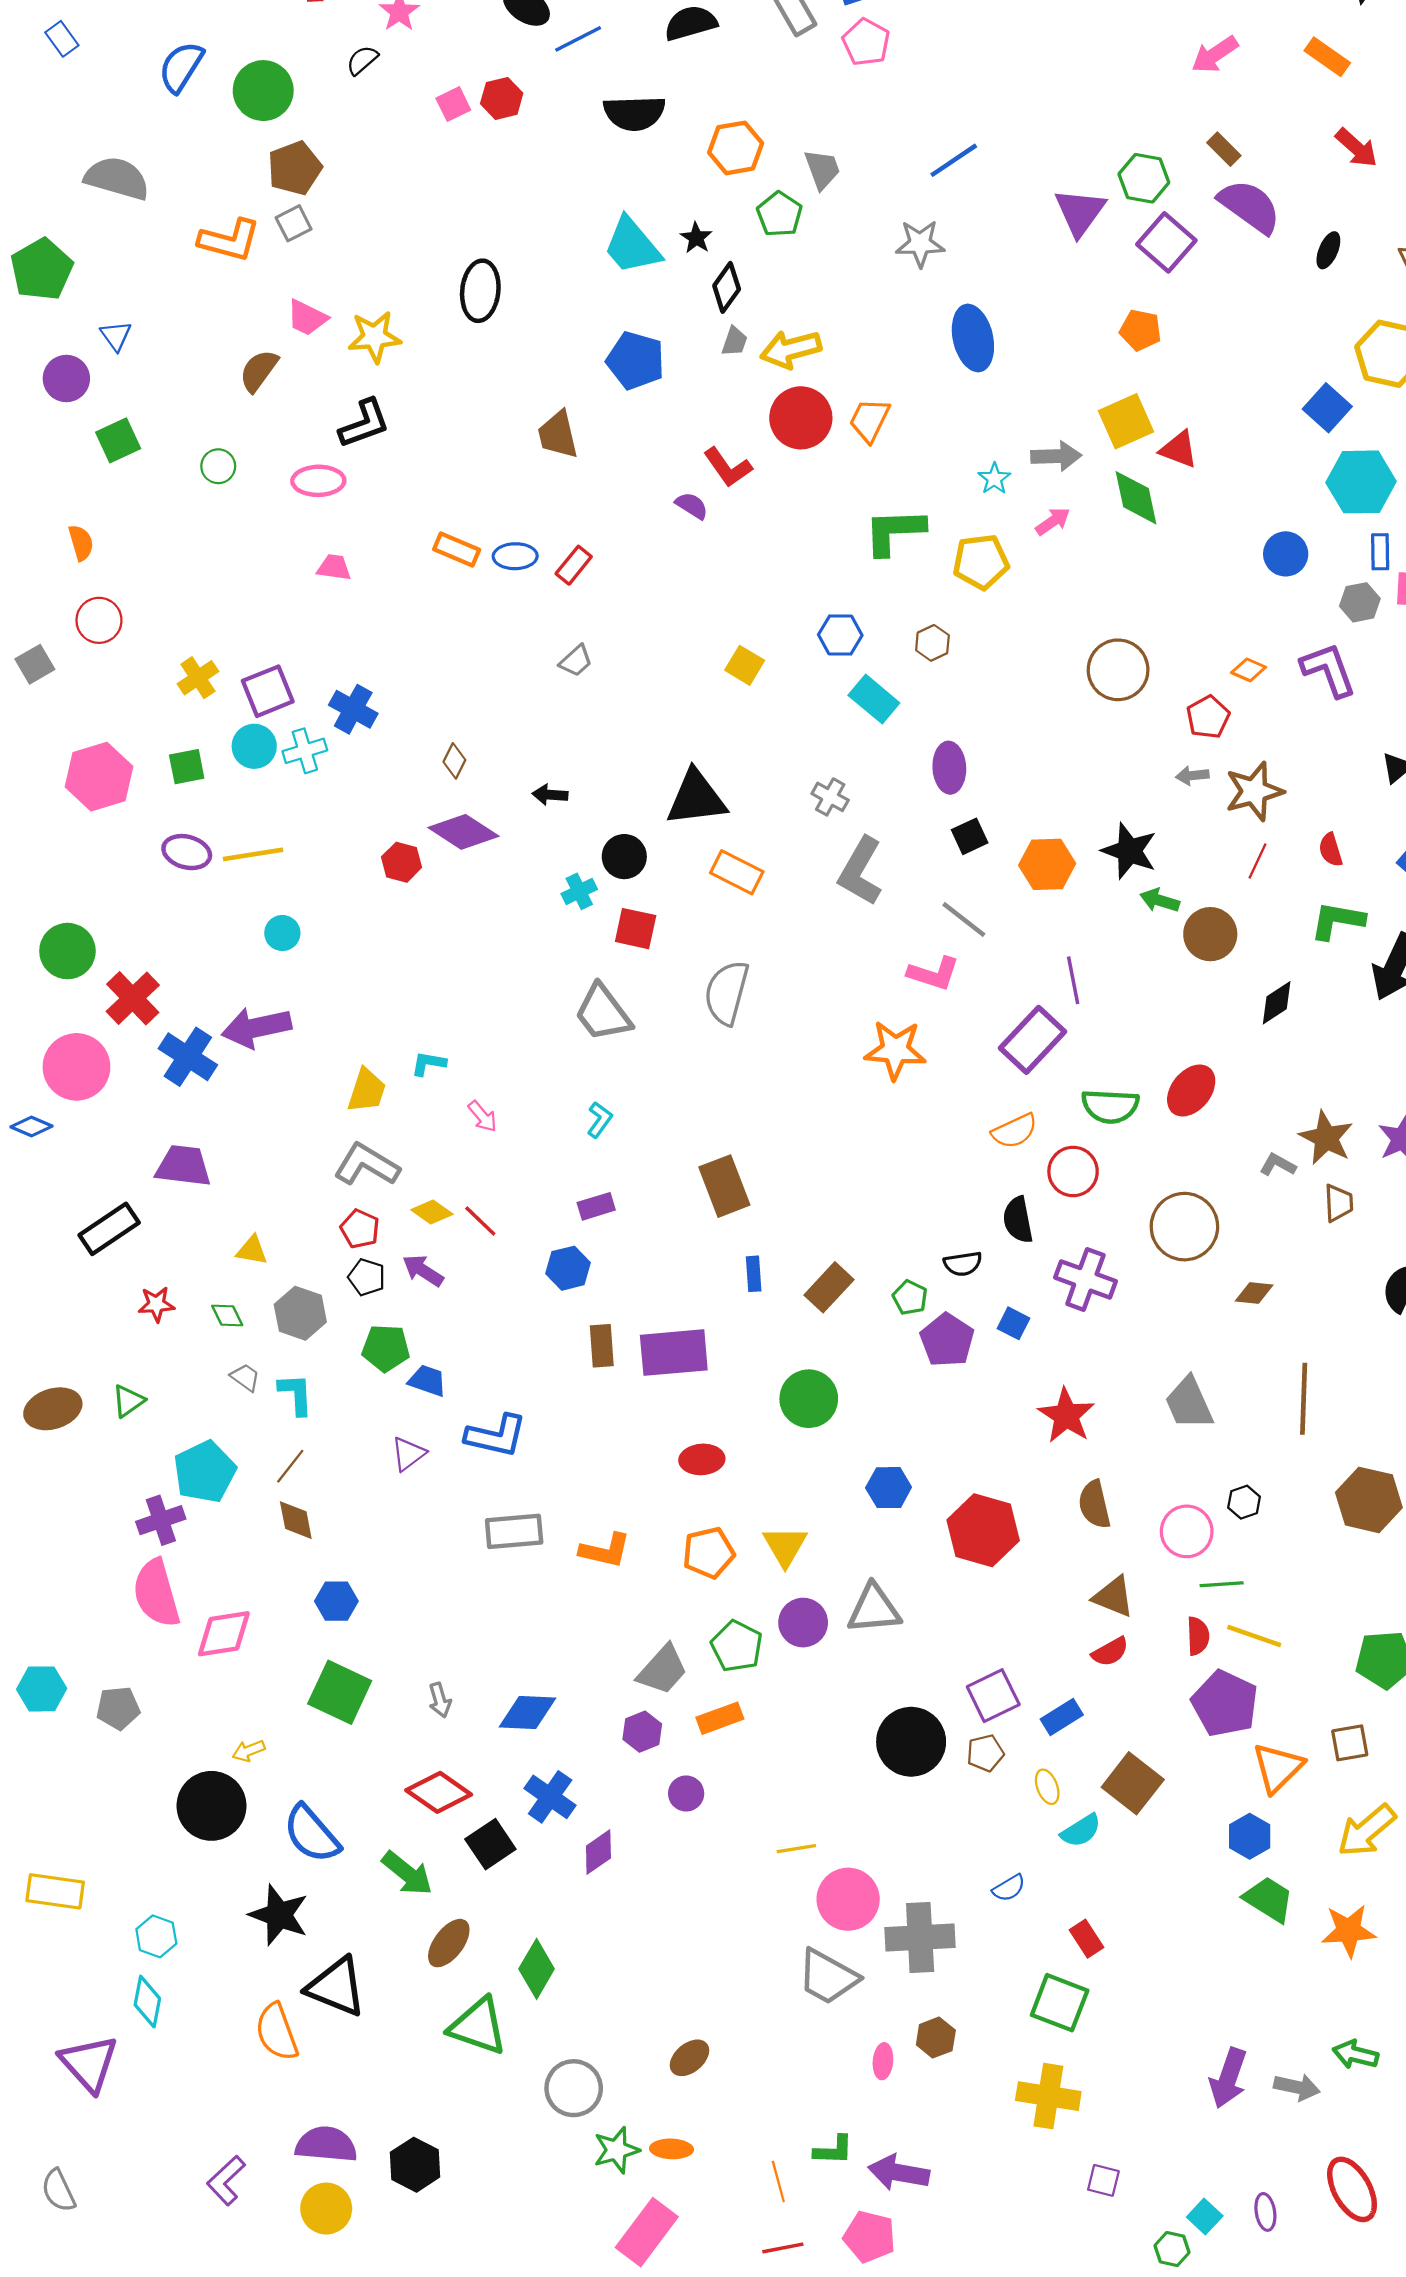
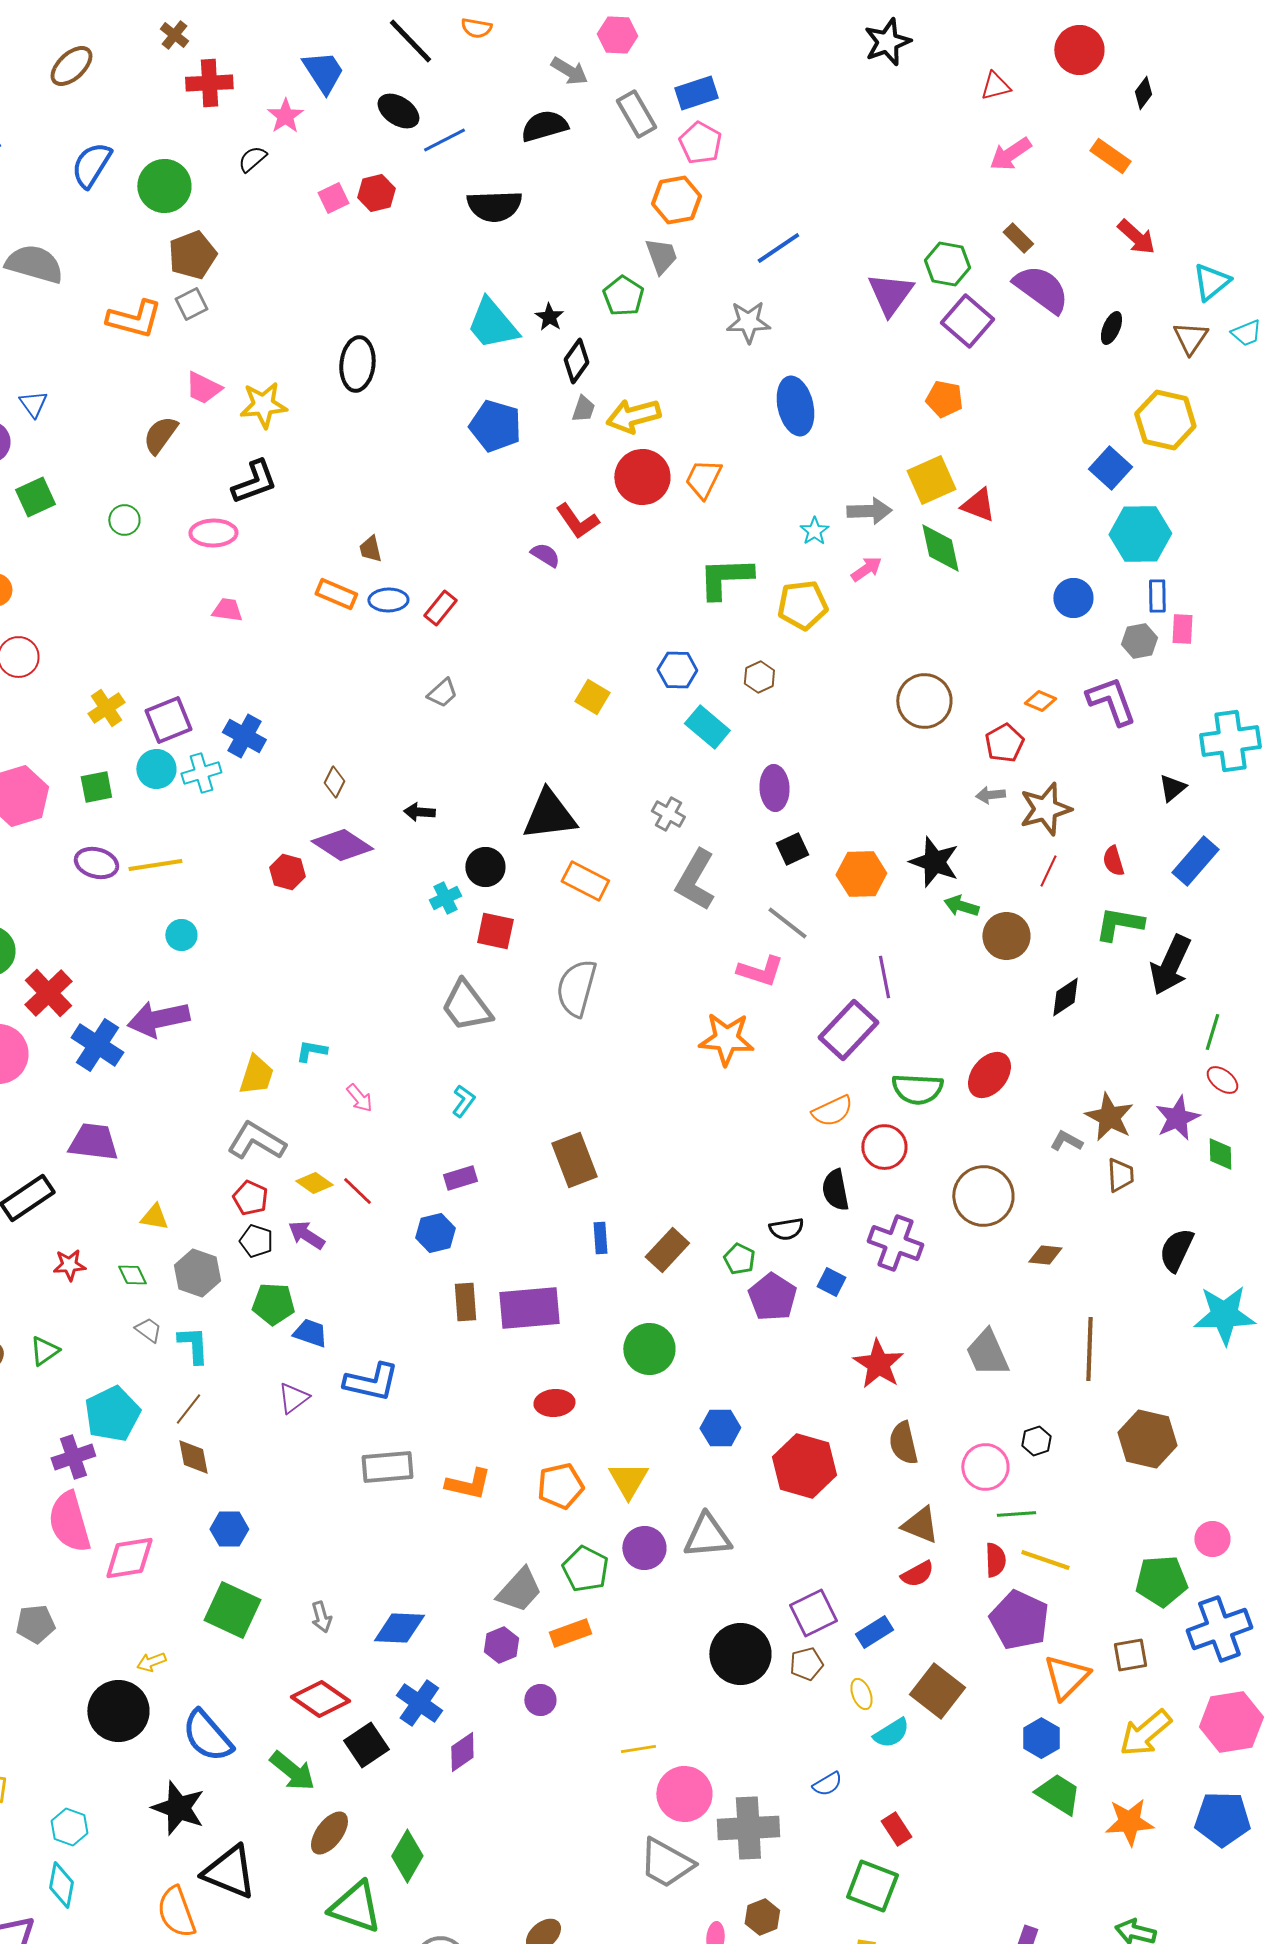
orange hexagon: (736, 148) -> (676, 200), moved
brown trapezoid: (558, 435) -> (370, 549), moved, size x0.6

